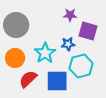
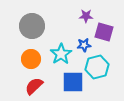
red semicircle: (28, 79) -> (34, 86), moved

